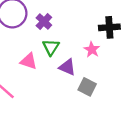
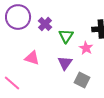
green triangle: (51, 47) -> (66, 36), moved
purple triangle: (67, 67) -> (65, 63), turned 42

